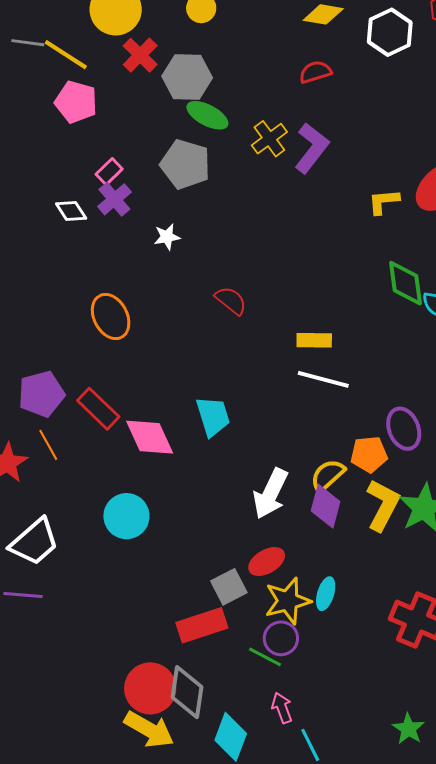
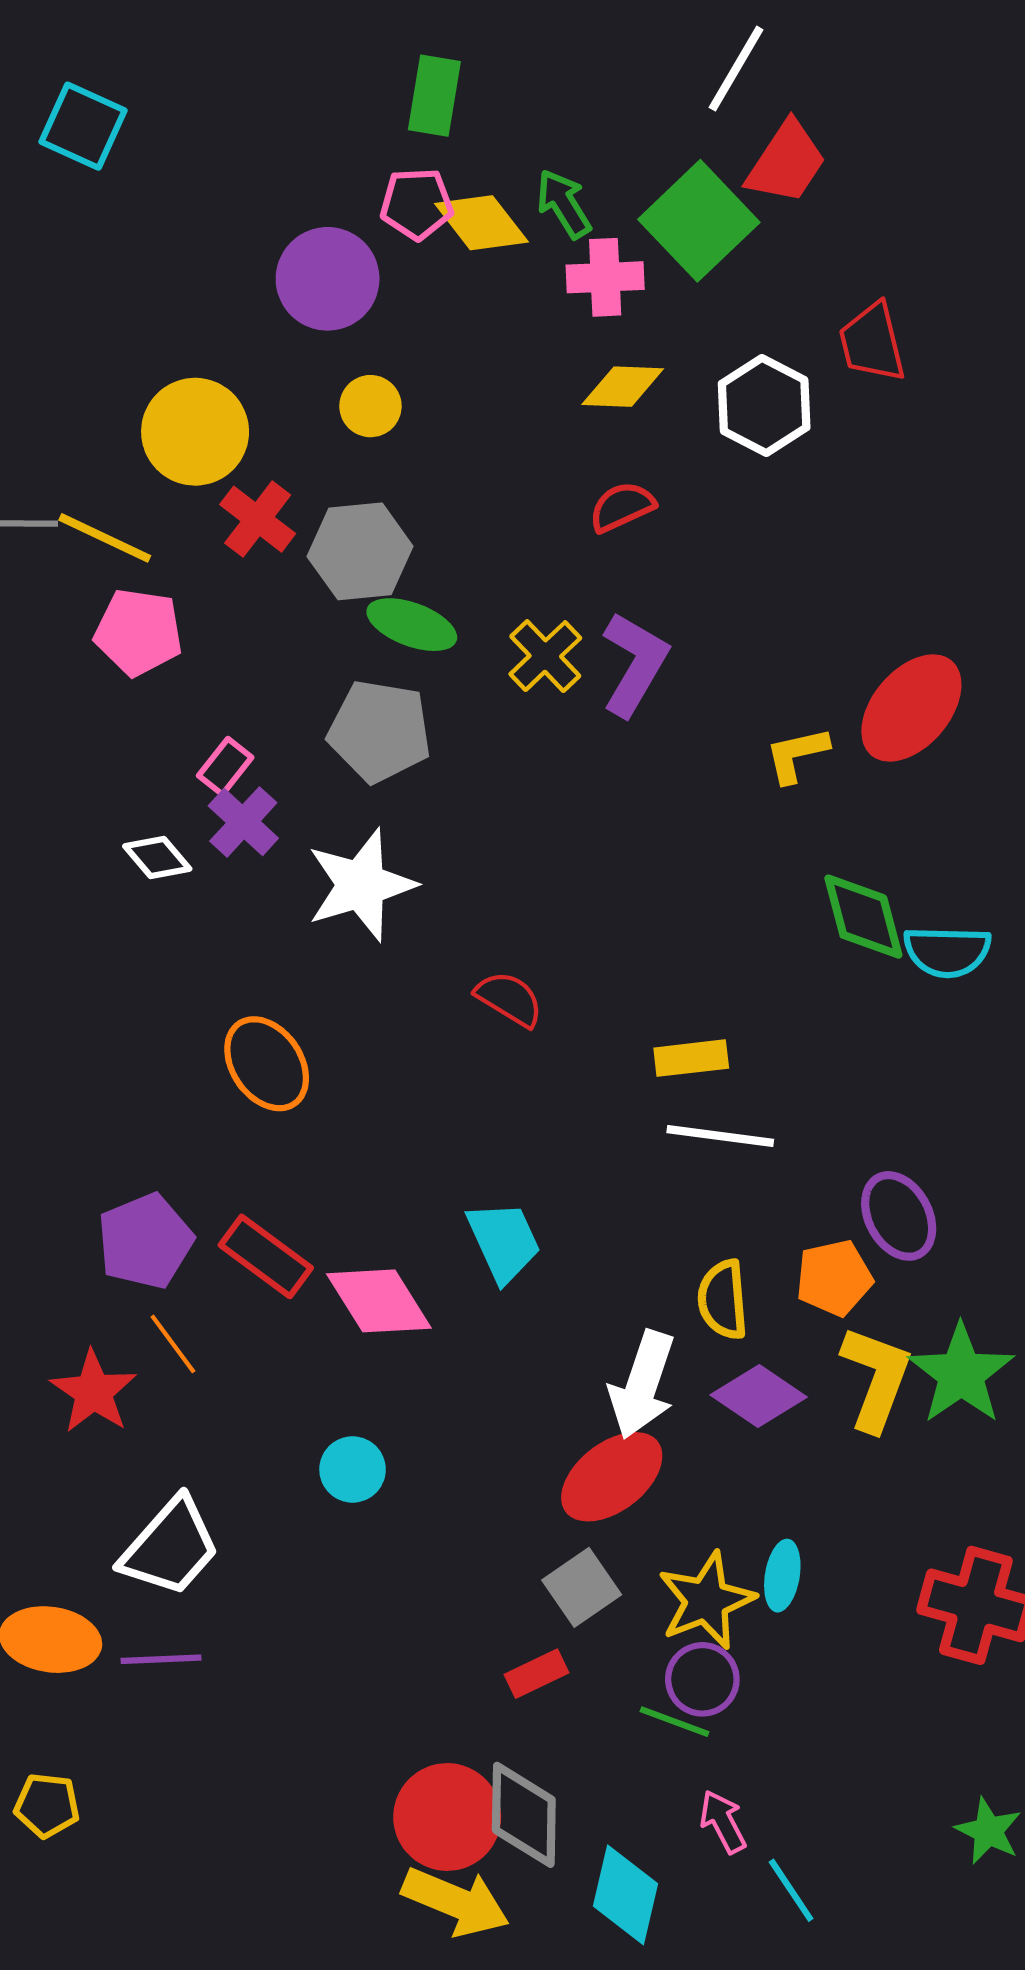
white star: (167, 237) -> (361, 885), size x2.0
yellow semicircle: (328, 475) -> (723, 1300), moved, turned -45
purple diamond: (326, 506) -> (759, 1396), turned -63
cyan circle: (126, 516) -> (353, 1469), size x0.7
red ellipse: (267, 562) -> (612, 1477), moved, size x1.4
red rectangle: (202, 625) -> (536, 1674), size x0.6

